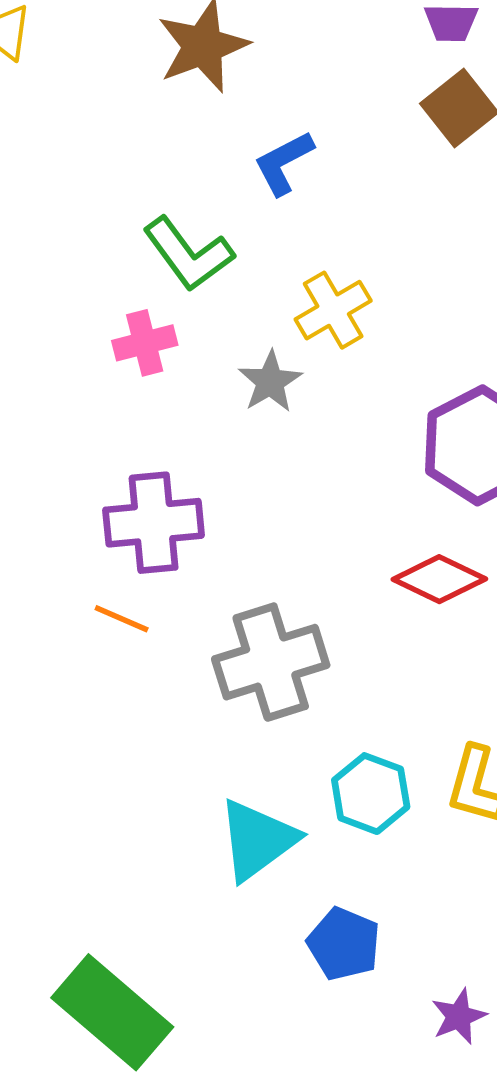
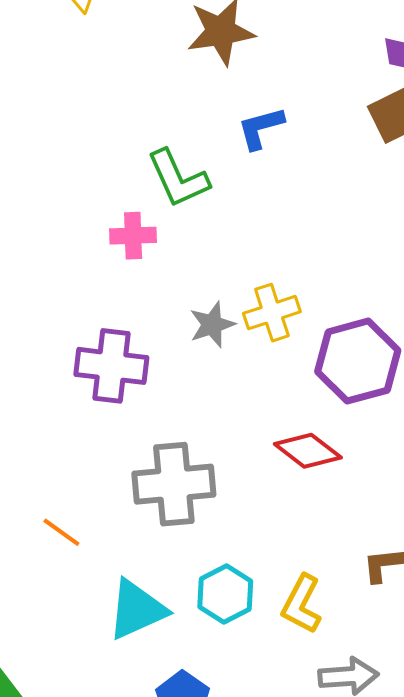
yellow cross: (333, 310) -> (272, 313), moved
gray star: (270, 382) -> (212, 325), moved
orange line: (122, 619) -> (61, 532), moved

